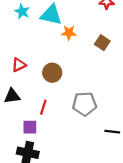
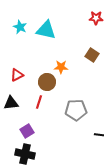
orange star: (69, 33) -> (61, 67), moved
red line: (43, 107) -> (39, 102), moved
purple square: (30, 127) -> (27, 131), turned -32

